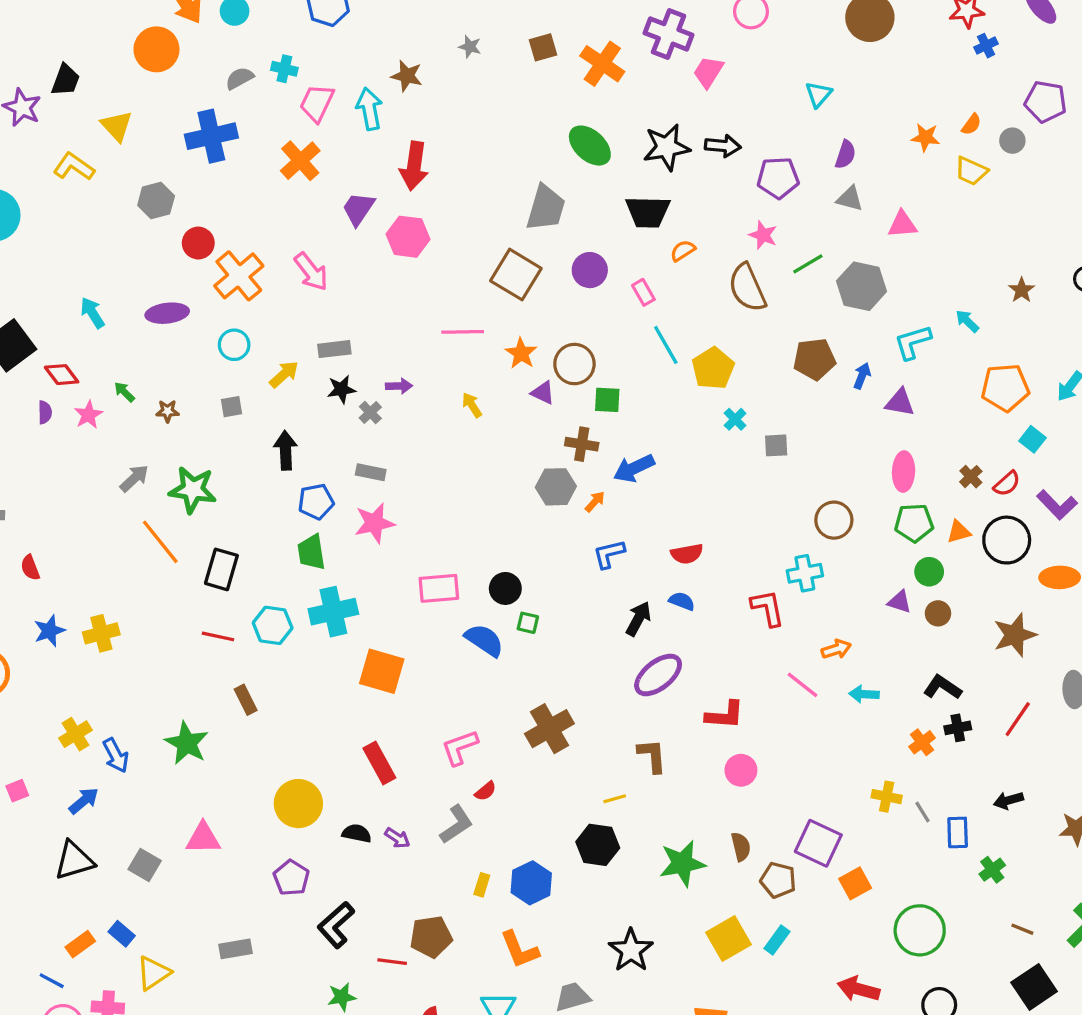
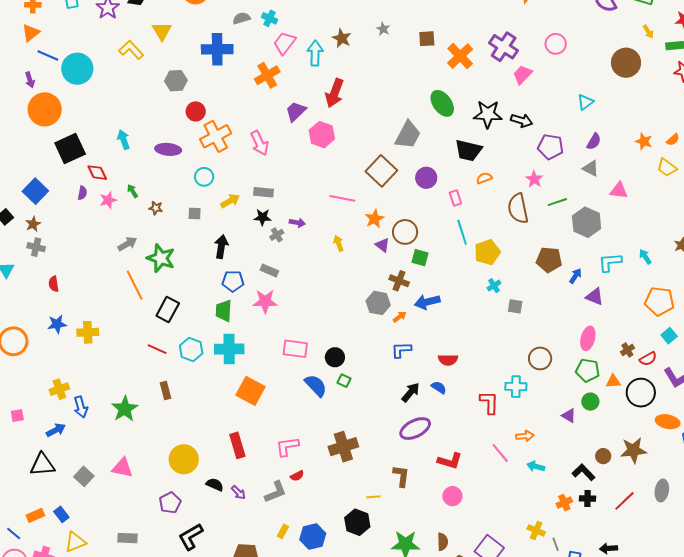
brown circle: (938, 613) -> (603, 456), moved

